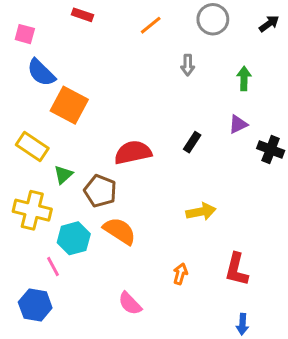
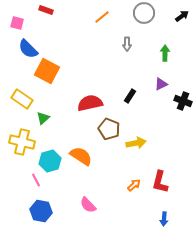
red rectangle: (83, 15) -> (46, 10), moved
brown pentagon: (100, 191) -> (109, 129), moved
orange arrow: (180, 274) -> (134, 185), moved, turned 32
blue hexagon: (35, 305) -> (41, 211), moved

